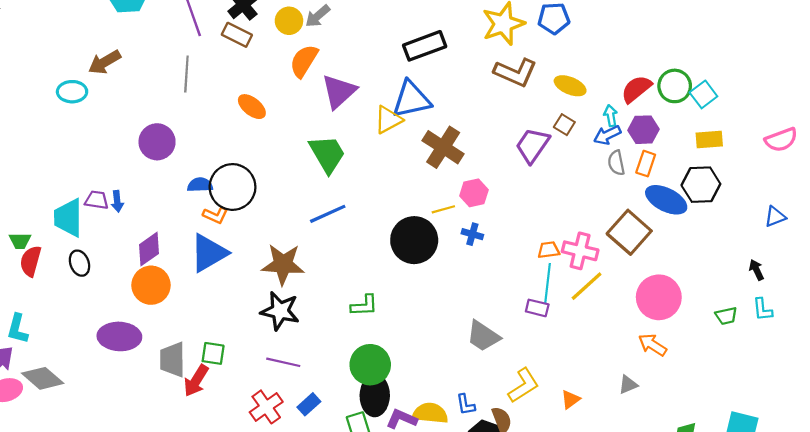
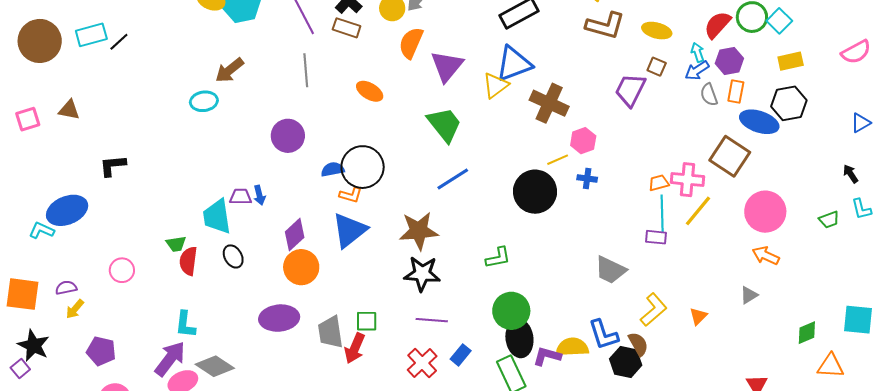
blue L-shape: (466, 405) -> (603, 335), size x1.6

